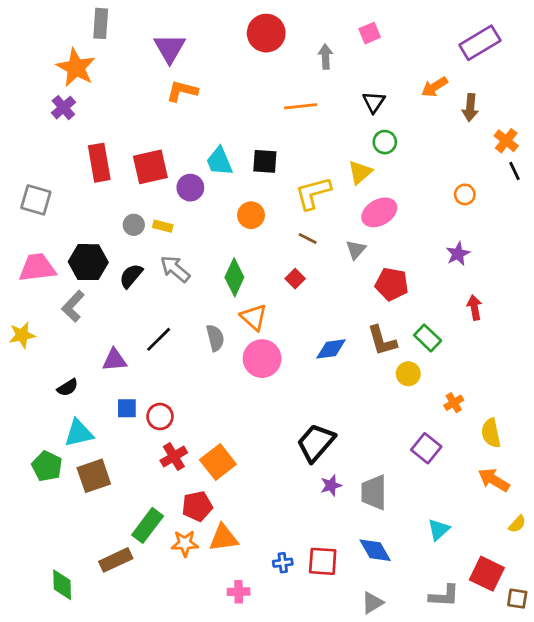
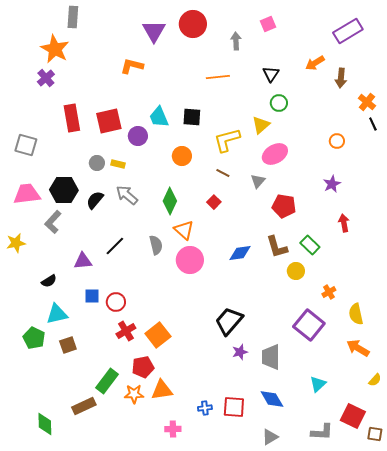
purple triangle: (170, 48) -> (154, 31), moved
purple square: (426, 448) -> (309, 325), size x1.4
brown square: (94, 476) -> (68, 345), size x0.7

